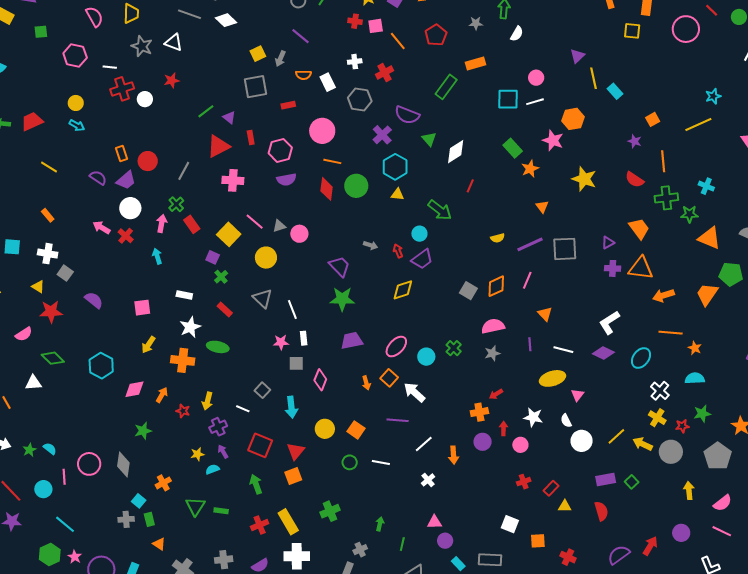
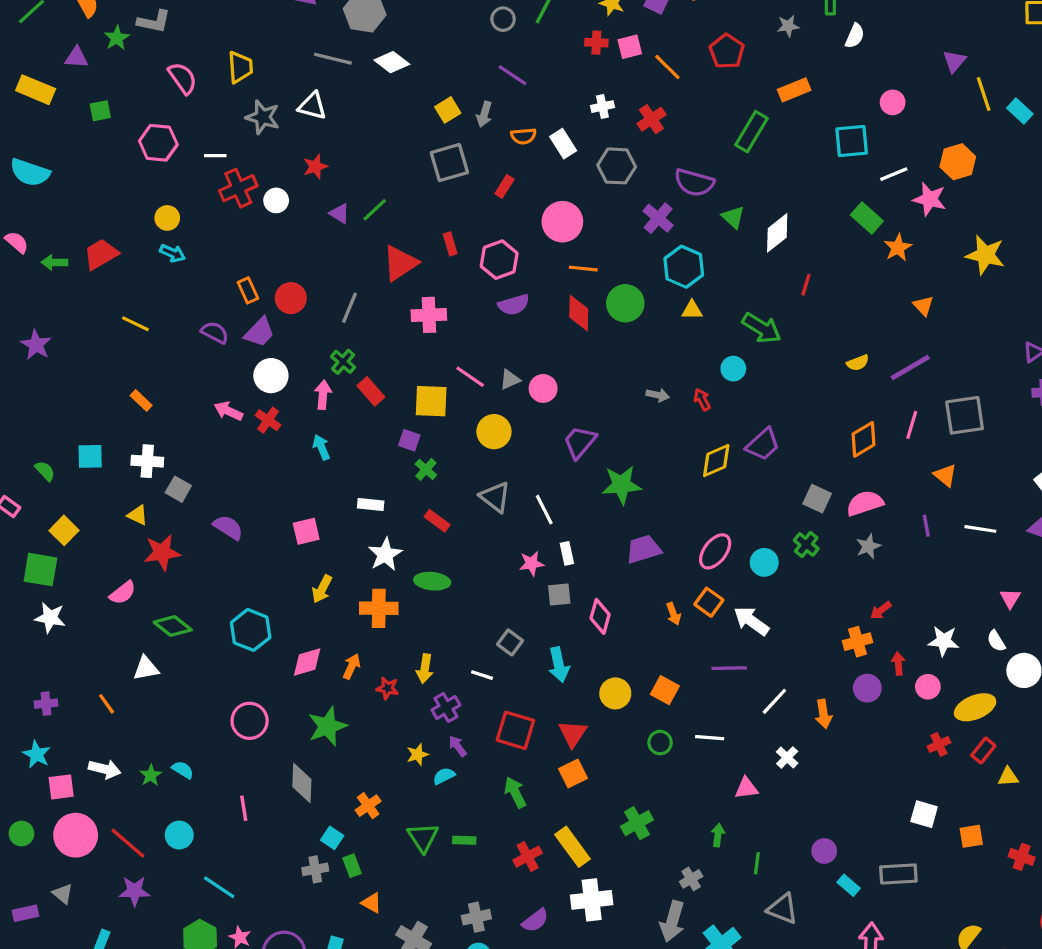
white line: (535, 102) -> (894, 174), moved
red rectangle: (288, 105) -> (504, 187), turned -40
purple triangle: (229, 117) -> (339, 213), moved
yellow square: (229, 234) -> (431, 401), turned -35
gray square: (565, 249) -> (965, 415), moved
purple trapezoid: (422, 259) -> (763, 444), moved
purple trapezoid: (339, 266) -> (580, 442), moved, turned -90
gray square: (468, 291) -> (817, 499), moved
yellow ellipse: (553, 378) -> (975, 707), moved
green star: (143, 431) -> (327, 726), size x1.4
pink circle: (89, 464) -> (250, 721), moved
pink line: (64, 477) -> (244, 808), moved
pink triangle: (434, 522) -> (746, 788), moved

